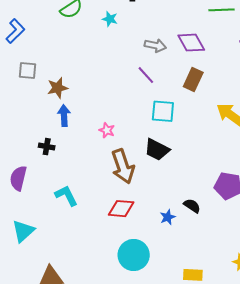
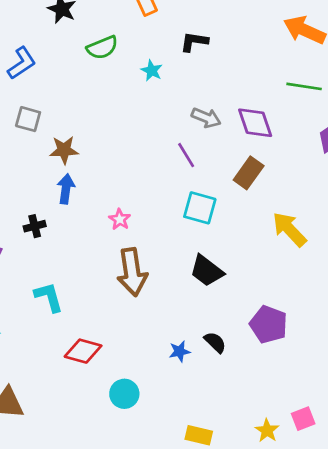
black cross: (47, 147) -> (35, 226), turned -35
black trapezoid: (157, 150) -> (207, 271), moved
red diamond: (121, 209) -> (83, 351), moved
cyan circle: (134, 255) -> (124, 394), size x0.7

